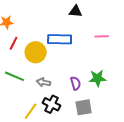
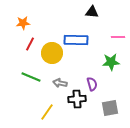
green star: (98, 78) -> (111, 62), moved
black cross: (52, 104) -> (77, 99), moved, turned -30
gray square: (84, 107) -> (110, 108), moved

